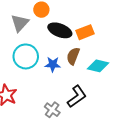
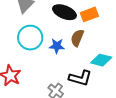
cyan diamond: (98, 66) -> (101, 60), moved
black L-shape: (77, 96) -> (80, 78), turned 50

